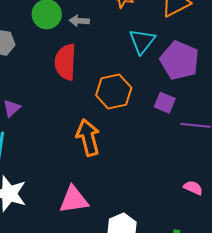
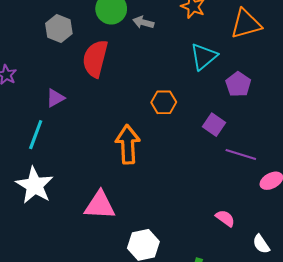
purple pentagon: (180, 60) -> (238, 84), size x0.6
red semicircle: (65, 62) -> (95, 59), moved
orange hexagon: (114, 91) -> (164, 102), size x0.7

